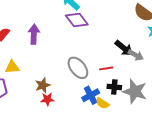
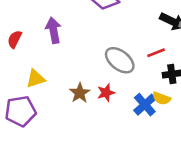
blue cross: (91, 95) -> (145, 105), moved
red star: (47, 99) -> (106, 93), moved

